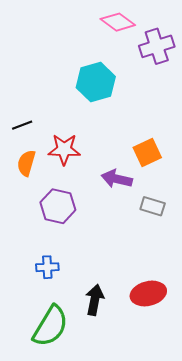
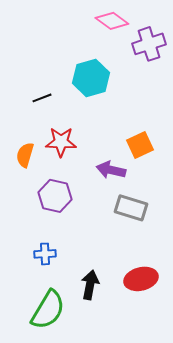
black line: (22, 125) -> (42, 98), moved
gray rectangle: (153, 206) -> (131, 208), moved, size x1.4

